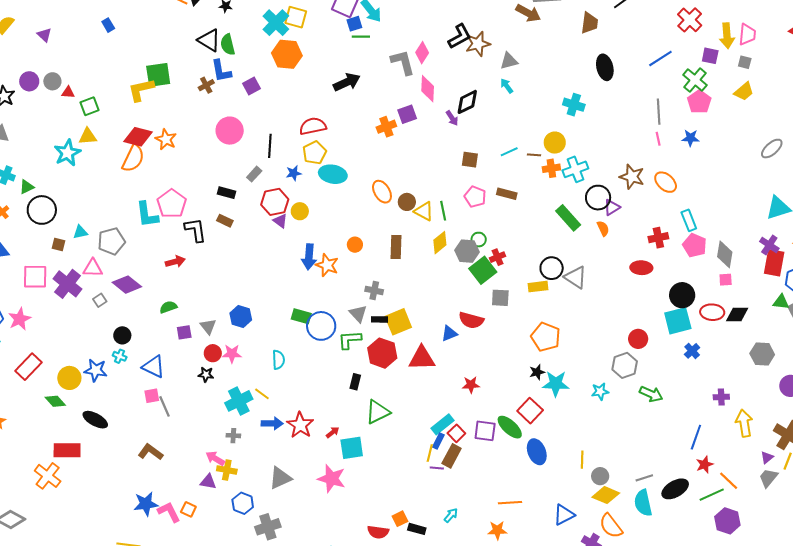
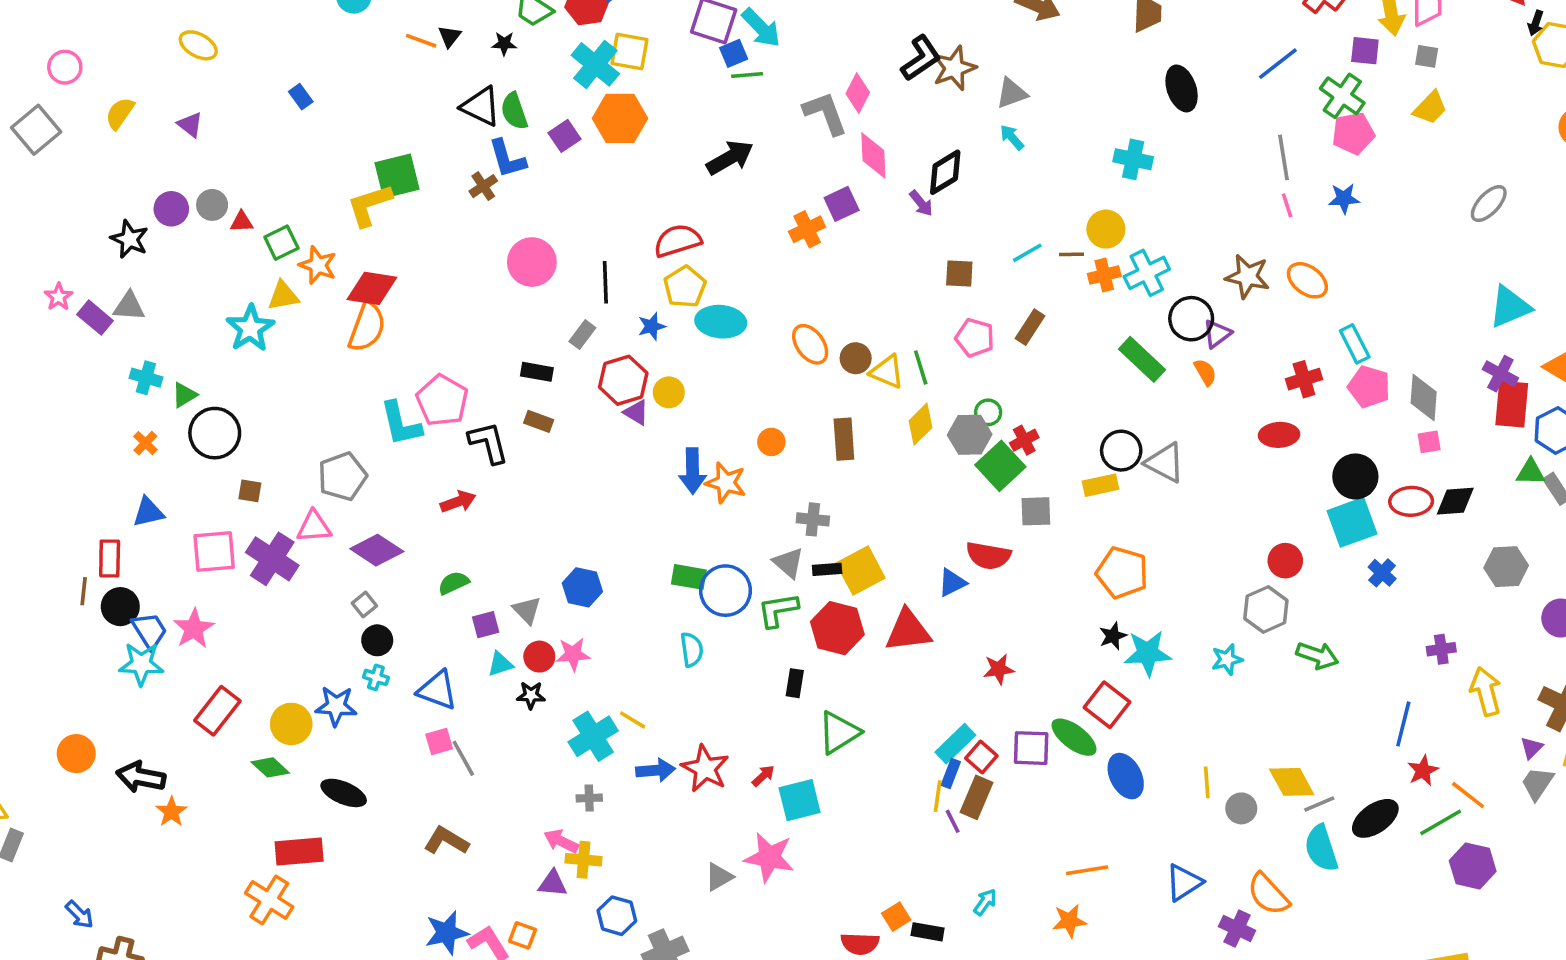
purple square: (252, 86) -> (565, 136), moved
pink pentagon: (699, 102) -> (1353, 133), turned 30
orange star: (166, 139) -> (318, 265), moved
brown rectangle: (507, 194) -> (1030, 327), turned -66
cyan triangle: (80, 232) -> (500, 664), moved
gray square: (100, 300) -> (364, 605), moved
cyan semicircle: (278, 360) -> (692, 650), moved
purple line: (437, 468) -> (953, 821), turned 64
gray triangle: (280, 478) -> (719, 877), moved, size x0.7
yellow diamond: (606, 495) -> (1292, 782), moved, turned 44

